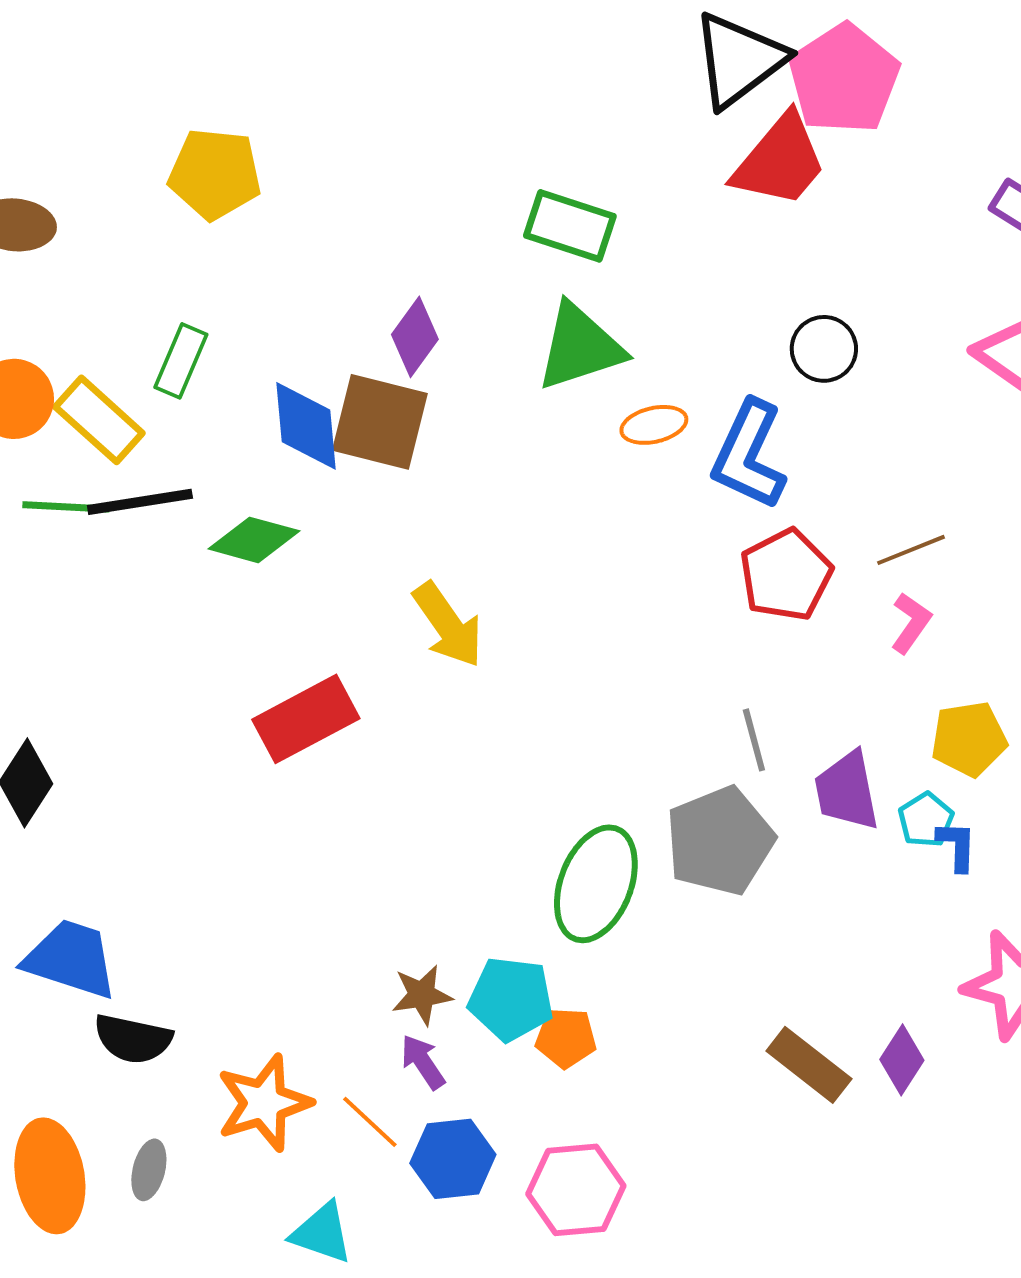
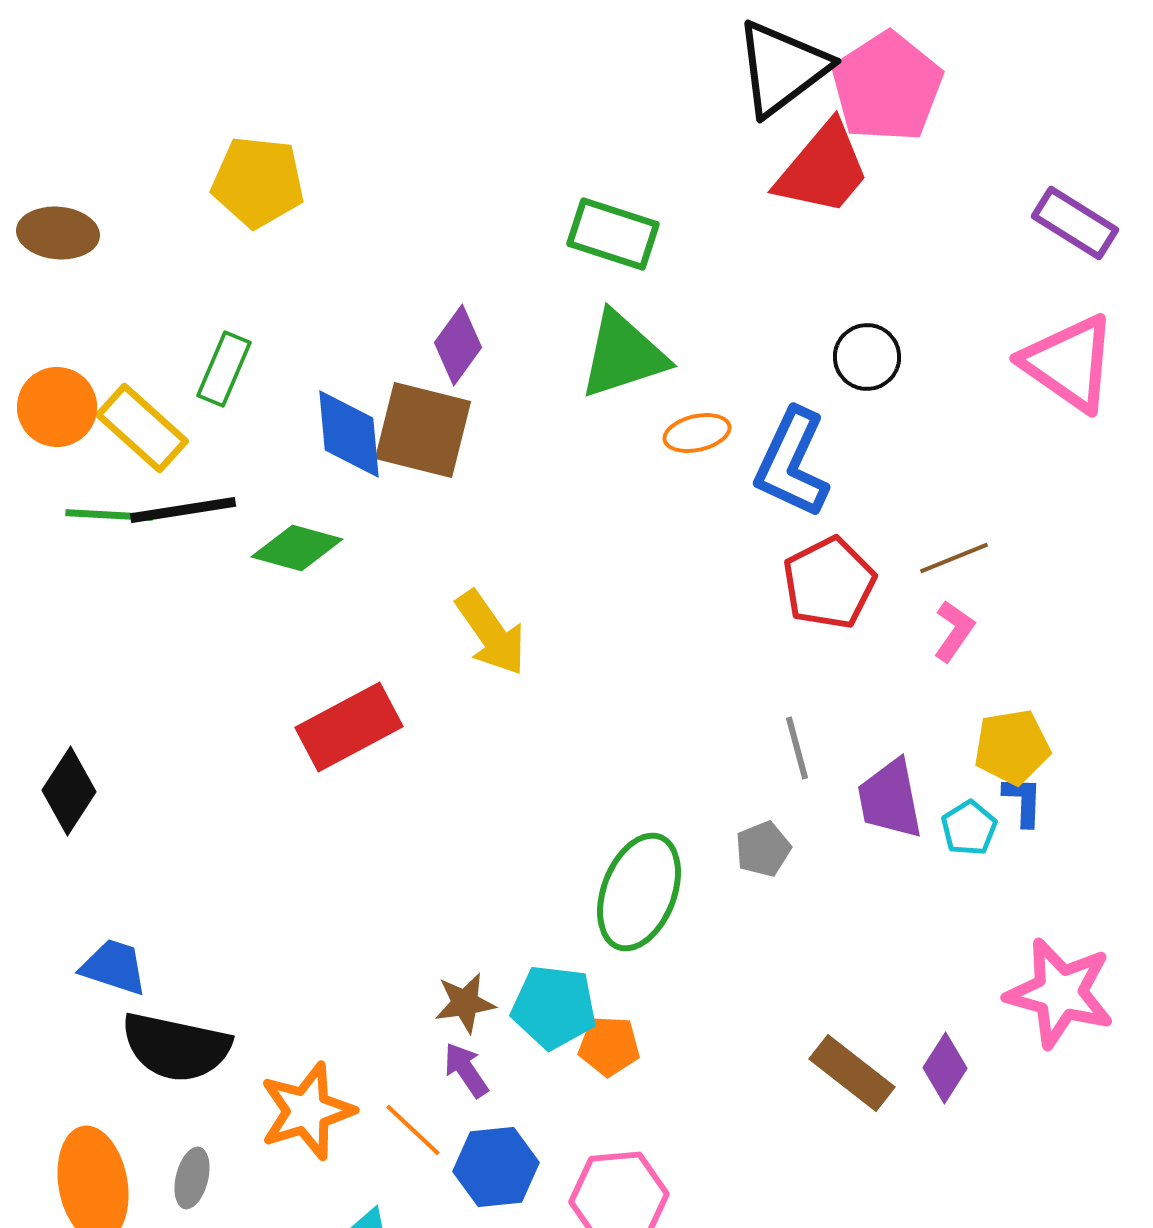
gray pentagon: (720, 841) -> (763, 849), size x0.5
blue L-shape: (957, 846) -> (1023, 801), moved
blue trapezoid: (71, 959) -> (114, 967), size x0.7
black semicircle: (133, 1039) -> (176, 1047), size x1.4

